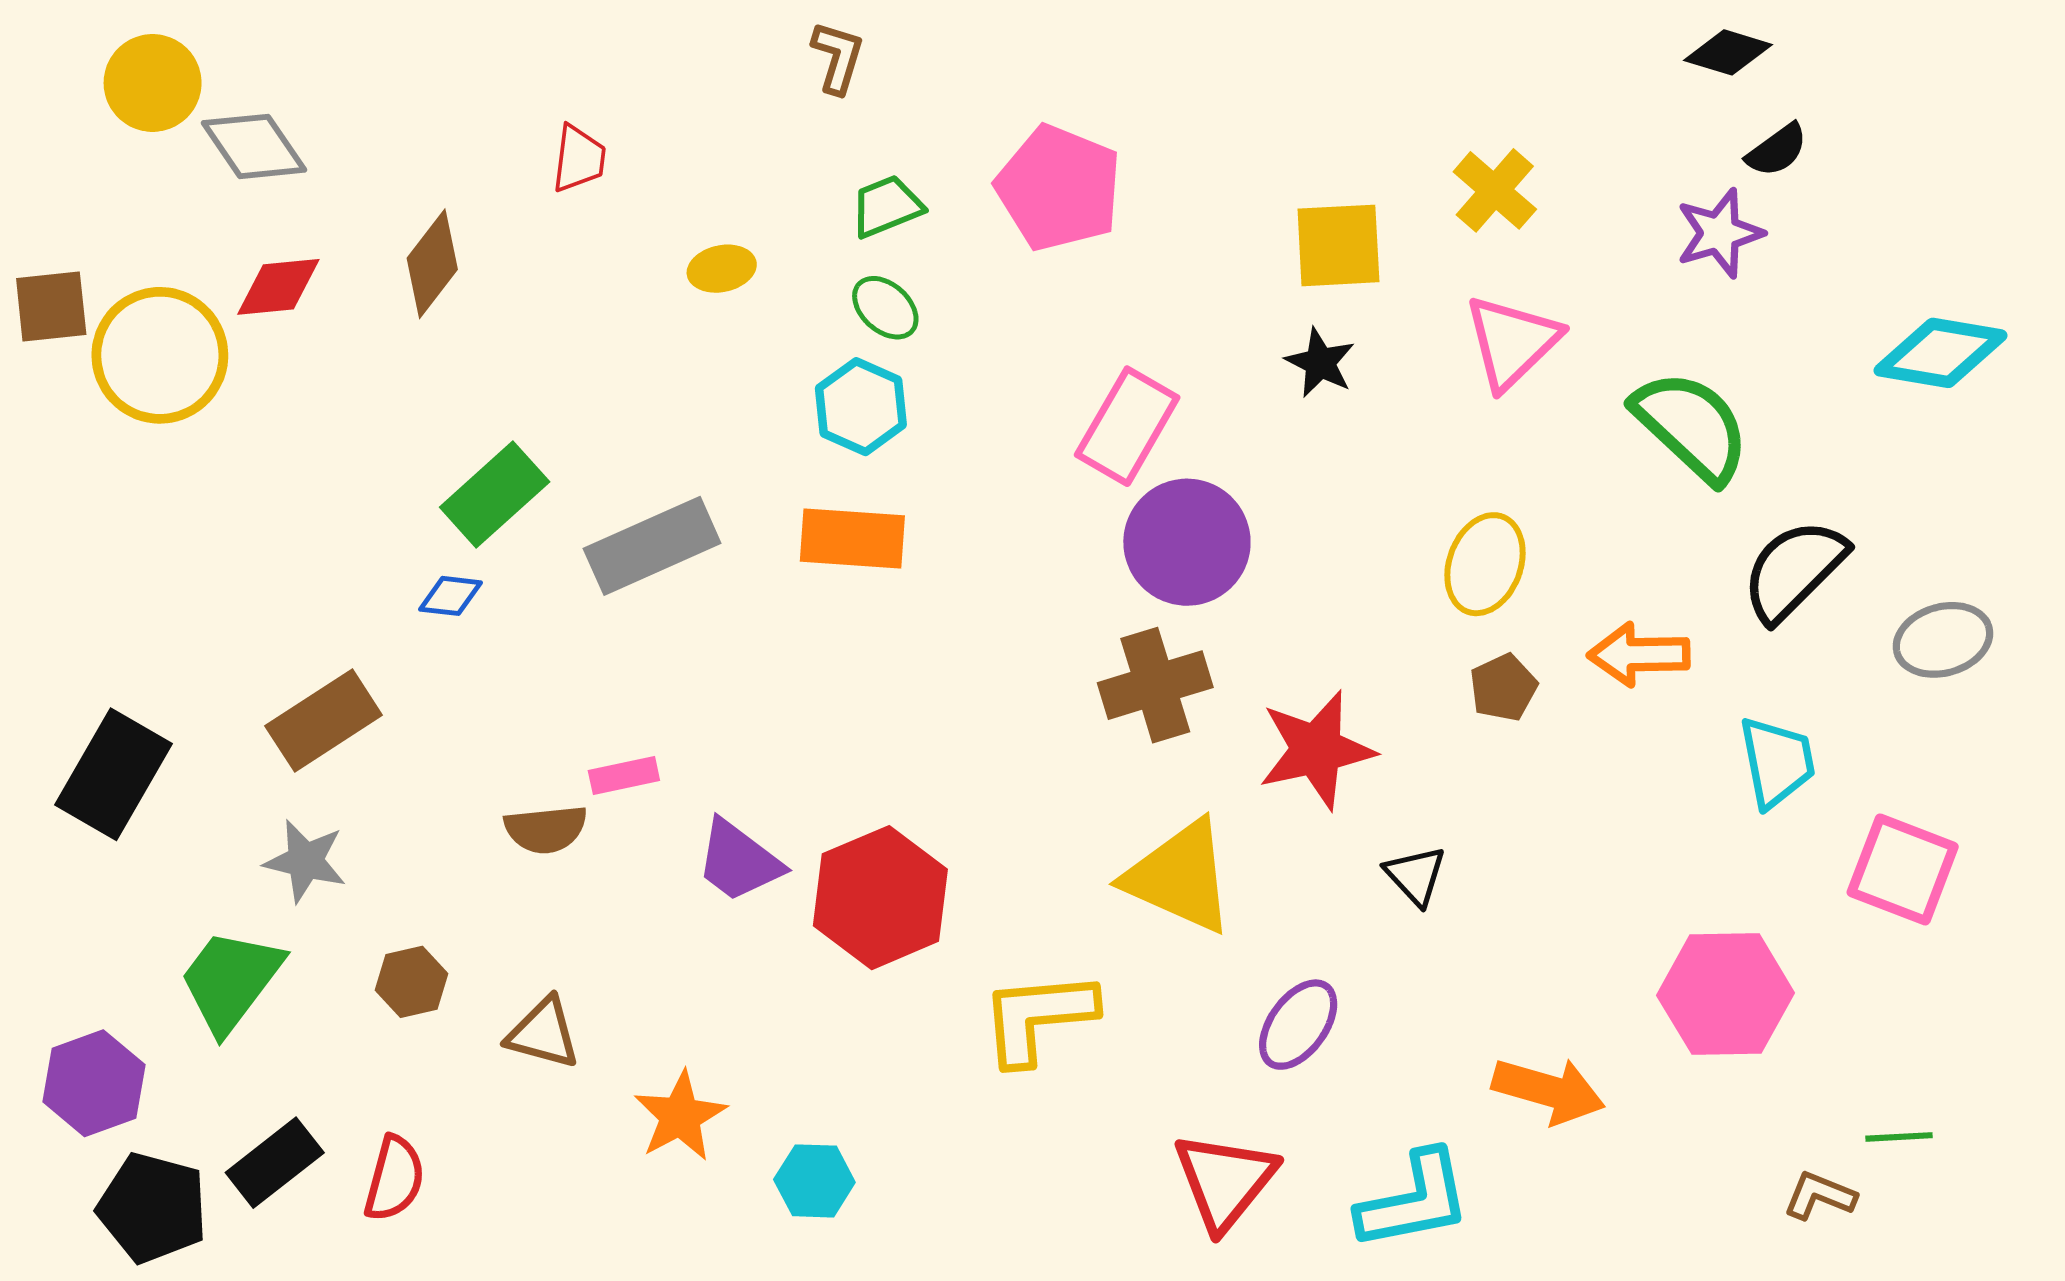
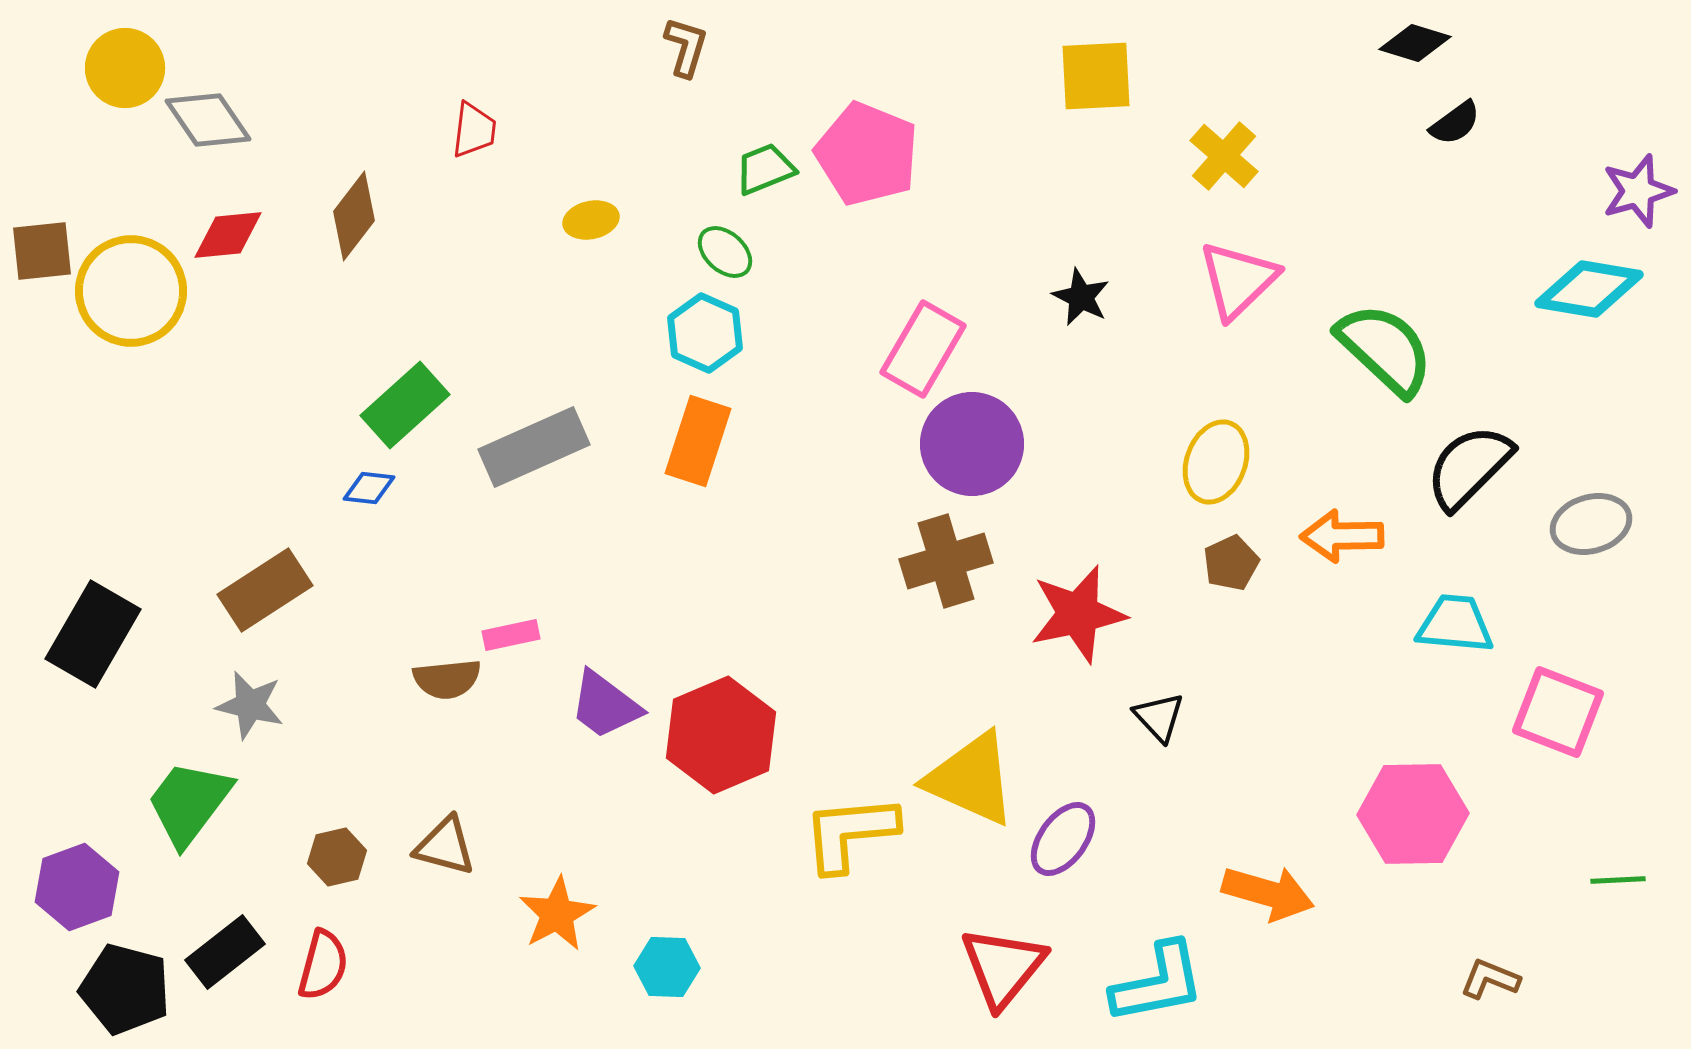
green trapezoid: (887, 206) -> (765, 169), moved
purple star: (1719, 233) -> (1638, 191), moved
yellow square: (1338, 245) -> (1096, 76), moved
orange rectangle: (852, 539) -> (698, 441), turned -76
cyan trapezoid: (1777, 762) -> (1455, 624), turned -74
yellow triangle: (1180, 877) -> (971, 779), moved
brown hexagon: (411, 982) -> (337, 857), moved
green line: (1899, 1137) -> (1618, 880), moved

